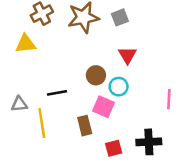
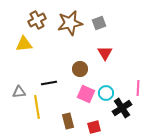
cyan circle: (119, 87) -> (106, 93), moved
brown rectangle: (85, 126) -> (68, 121), moved
black cross: (149, 142) -> (122, 108), moved, turned -30

